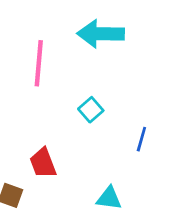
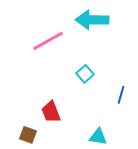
pink line: (39, 63) -> (48, 41), turned 56

